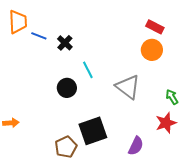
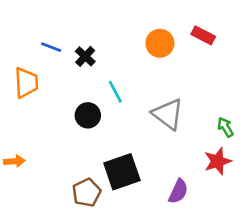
orange trapezoid: (18, 22) -> (26, 83), moved
orange circle: (152, 50) -> (160, 43), moved

